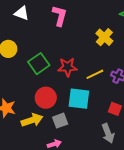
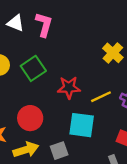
pink L-shape: (60, 16) -> (44, 25), moved
green square: (39, 64) -> (33, 68), moved
red circle: (46, 98) -> (30, 118), moved

